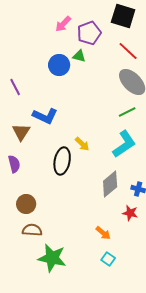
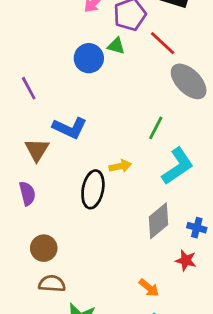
red line: (128, 51) -> (163, 43), moved
green line: (127, 112) -> (156, 128), moved, turned -36
yellow arrow: (82, 144) -> (120, 166), turned -56

